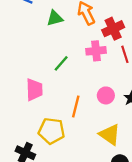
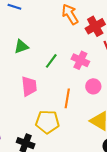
green triangle: (55, 18) -> (21, 46), moved
pink cross: (96, 51) -> (80, 60), moved, turned 36

